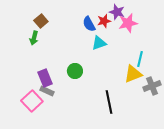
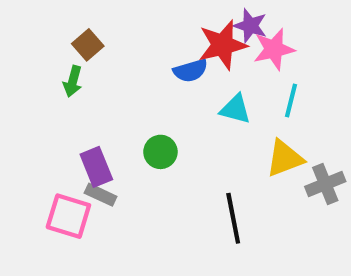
red star: (104, 21) -> (223, 45), size x1.6
blue semicircle: (89, 24) -> (190, 71), moved, turned -77
cyan triangle: (99, 43) -> (235, 109), moved, turned 35
cyan line: (140, 59) -> (291, 101), moved
pink square: (32, 101) -> (68, 216), turned -30

